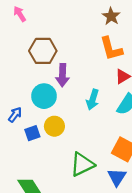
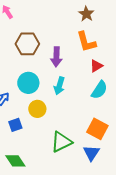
purple arrow: (63, 75) -> (56, 57), moved
cyan arrow: (93, 100) -> (59, 86), moved
blue square: (32, 133) -> (15, 125), moved

